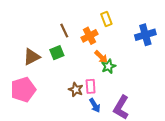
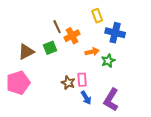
blue cross: (145, 35) -> (115, 33), moved, turned 30
orange cross: (90, 36) -> (72, 36), moved
orange arrow: (101, 57) -> (92, 52), turned -56
green star: (108, 66) -> (108, 61), moved

